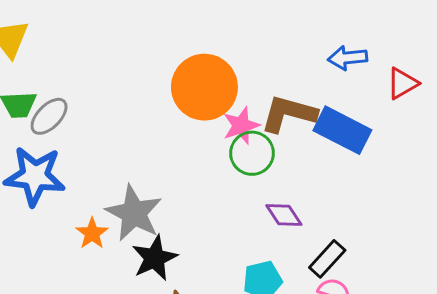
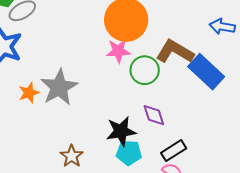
pink star: (241, 126) -> (118, 51), moved
black star: (155, 258) -> (121, 131), moved

